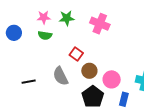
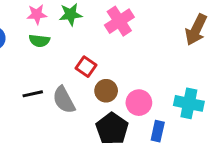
pink cross: (100, 24) -> (119, 21), turned 36
black line: (29, 82) -> (33, 94), moved

